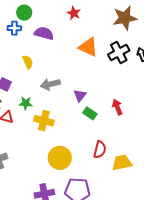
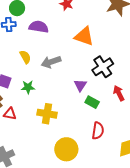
black cross: (119, 52) -> (103, 67), moved
gray arrow: (50, 84) -> (51, 62), moved
green star: (26, 103) -> (28, 87), moved
red semicircle: (100, 150) -> (98, 131), moved

